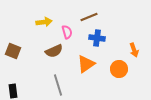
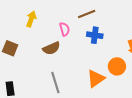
yellow arrow: (44, 22) -> (31, 19), moved, turned -63
orange triangle: (86, 64) -> (96, 79), moved

